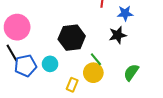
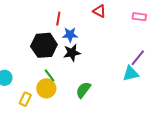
blue star: (125, 13) -> (70, 35), moved
black hexagon: (72, 38) -> (44, 45), moved

